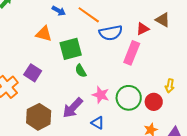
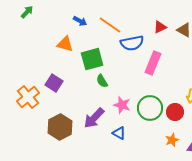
red triangle: (143, 29) -> (160, 27), moved

